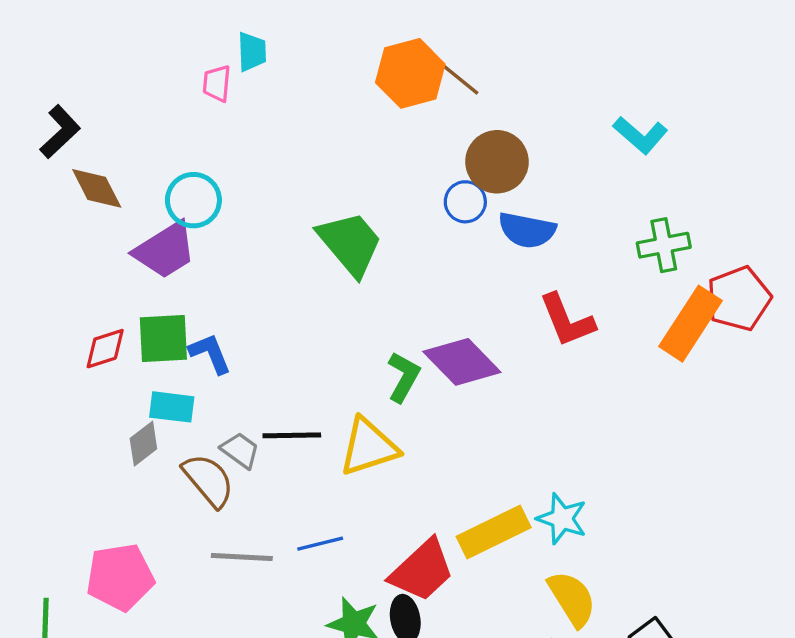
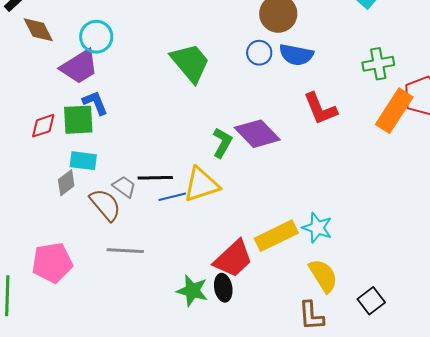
blue circle: (465, 202) -> (259, 53), moved
blue L-shape: (210, 354) -> (95, 103), moved
blue line: (320, 544) -> (172, 197), moved

